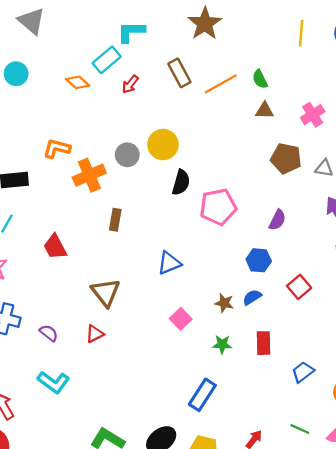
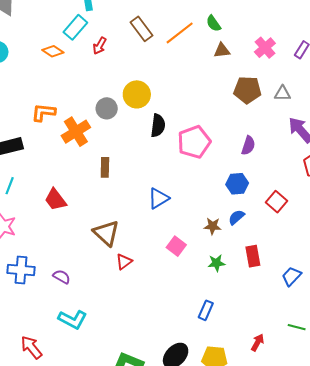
red triangle: (95, 334) -> (124, 262), moved
blue rectangle: (202, 395) -> (206, 310), size x0.7

